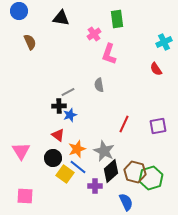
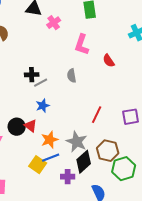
pink cross: (94, 34) -> (54, 23), moved
red semicircle: (156, 69) -> (109, 61), moved
black cross: (59, 106) -> (32, 75), moved
black circle: (53, 158) -> (17, 127), moved
blue line: (78, 167) -> (51, 158), turned -60
brown hexagon: (135, 172) -> (108, 151), moved

